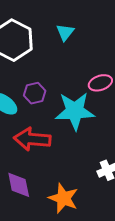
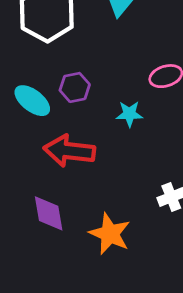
cyan star: (75, 111) -> (129, 114), size x0.5

